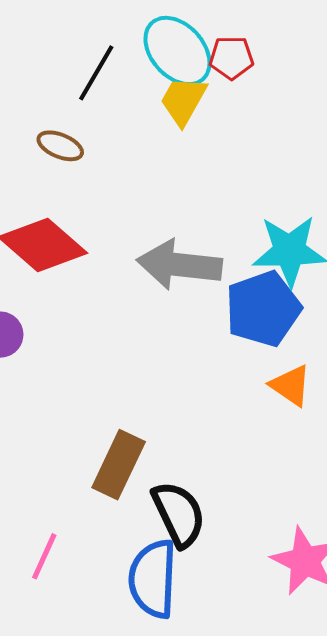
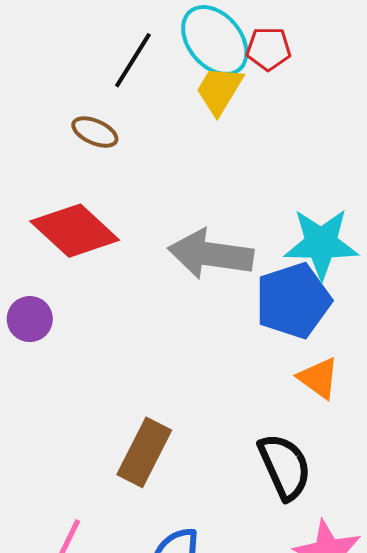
black semicircle: (179, 514) -> (285, 467), moved

